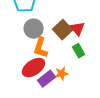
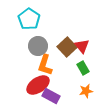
orange star: (62, 74) -> (86, 91), moved
purple rectangle: (47, 79) -> (51, 96), turned 66

